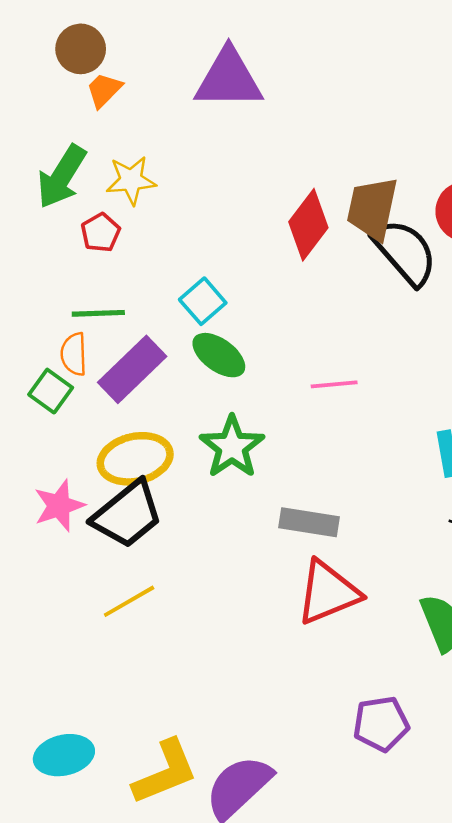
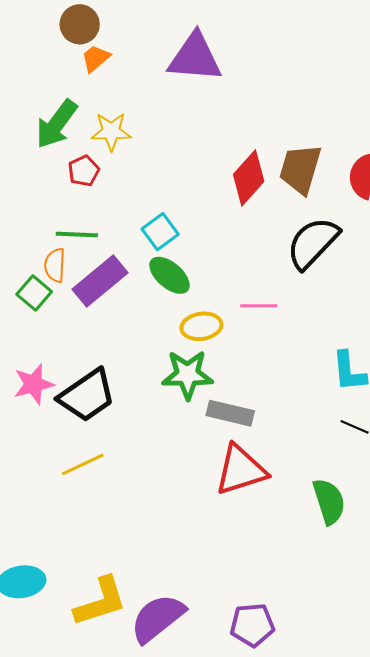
black semicircle: (405, 252) -> (313, 243), moved, turned -100
green star: (232, 447) -> (187, 375), moved, turned 30
yellow ellipse: (135, 459) -> (201, 326), moved, size x0.7
purple pentagon: (381, 724) -> (252, 625), moved

